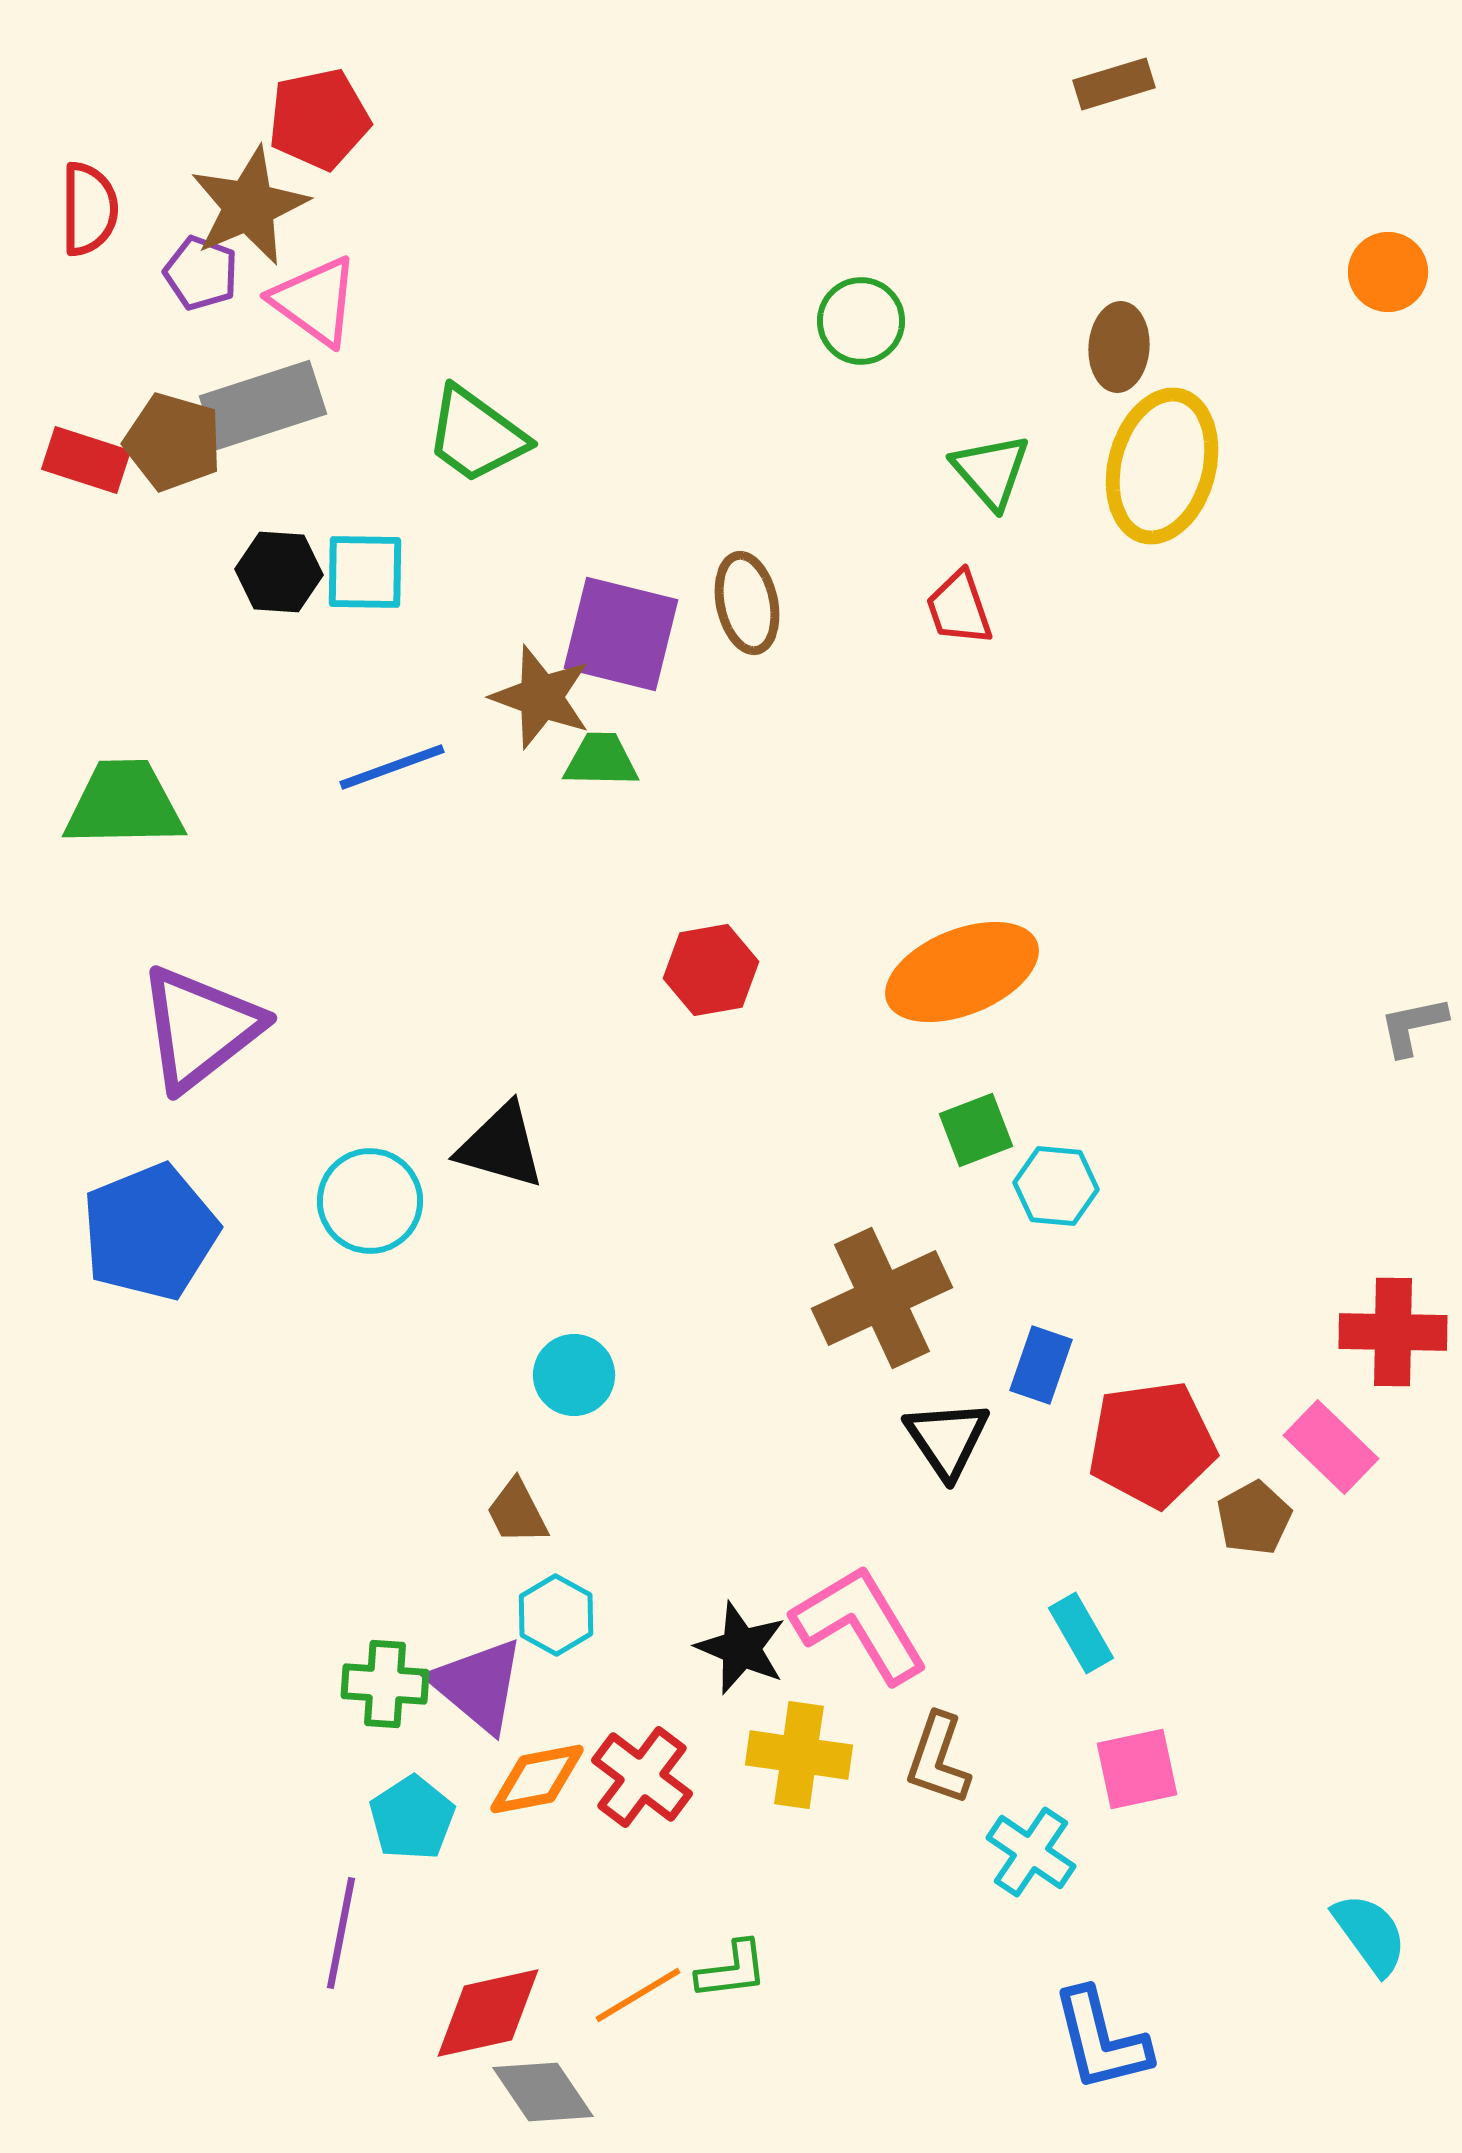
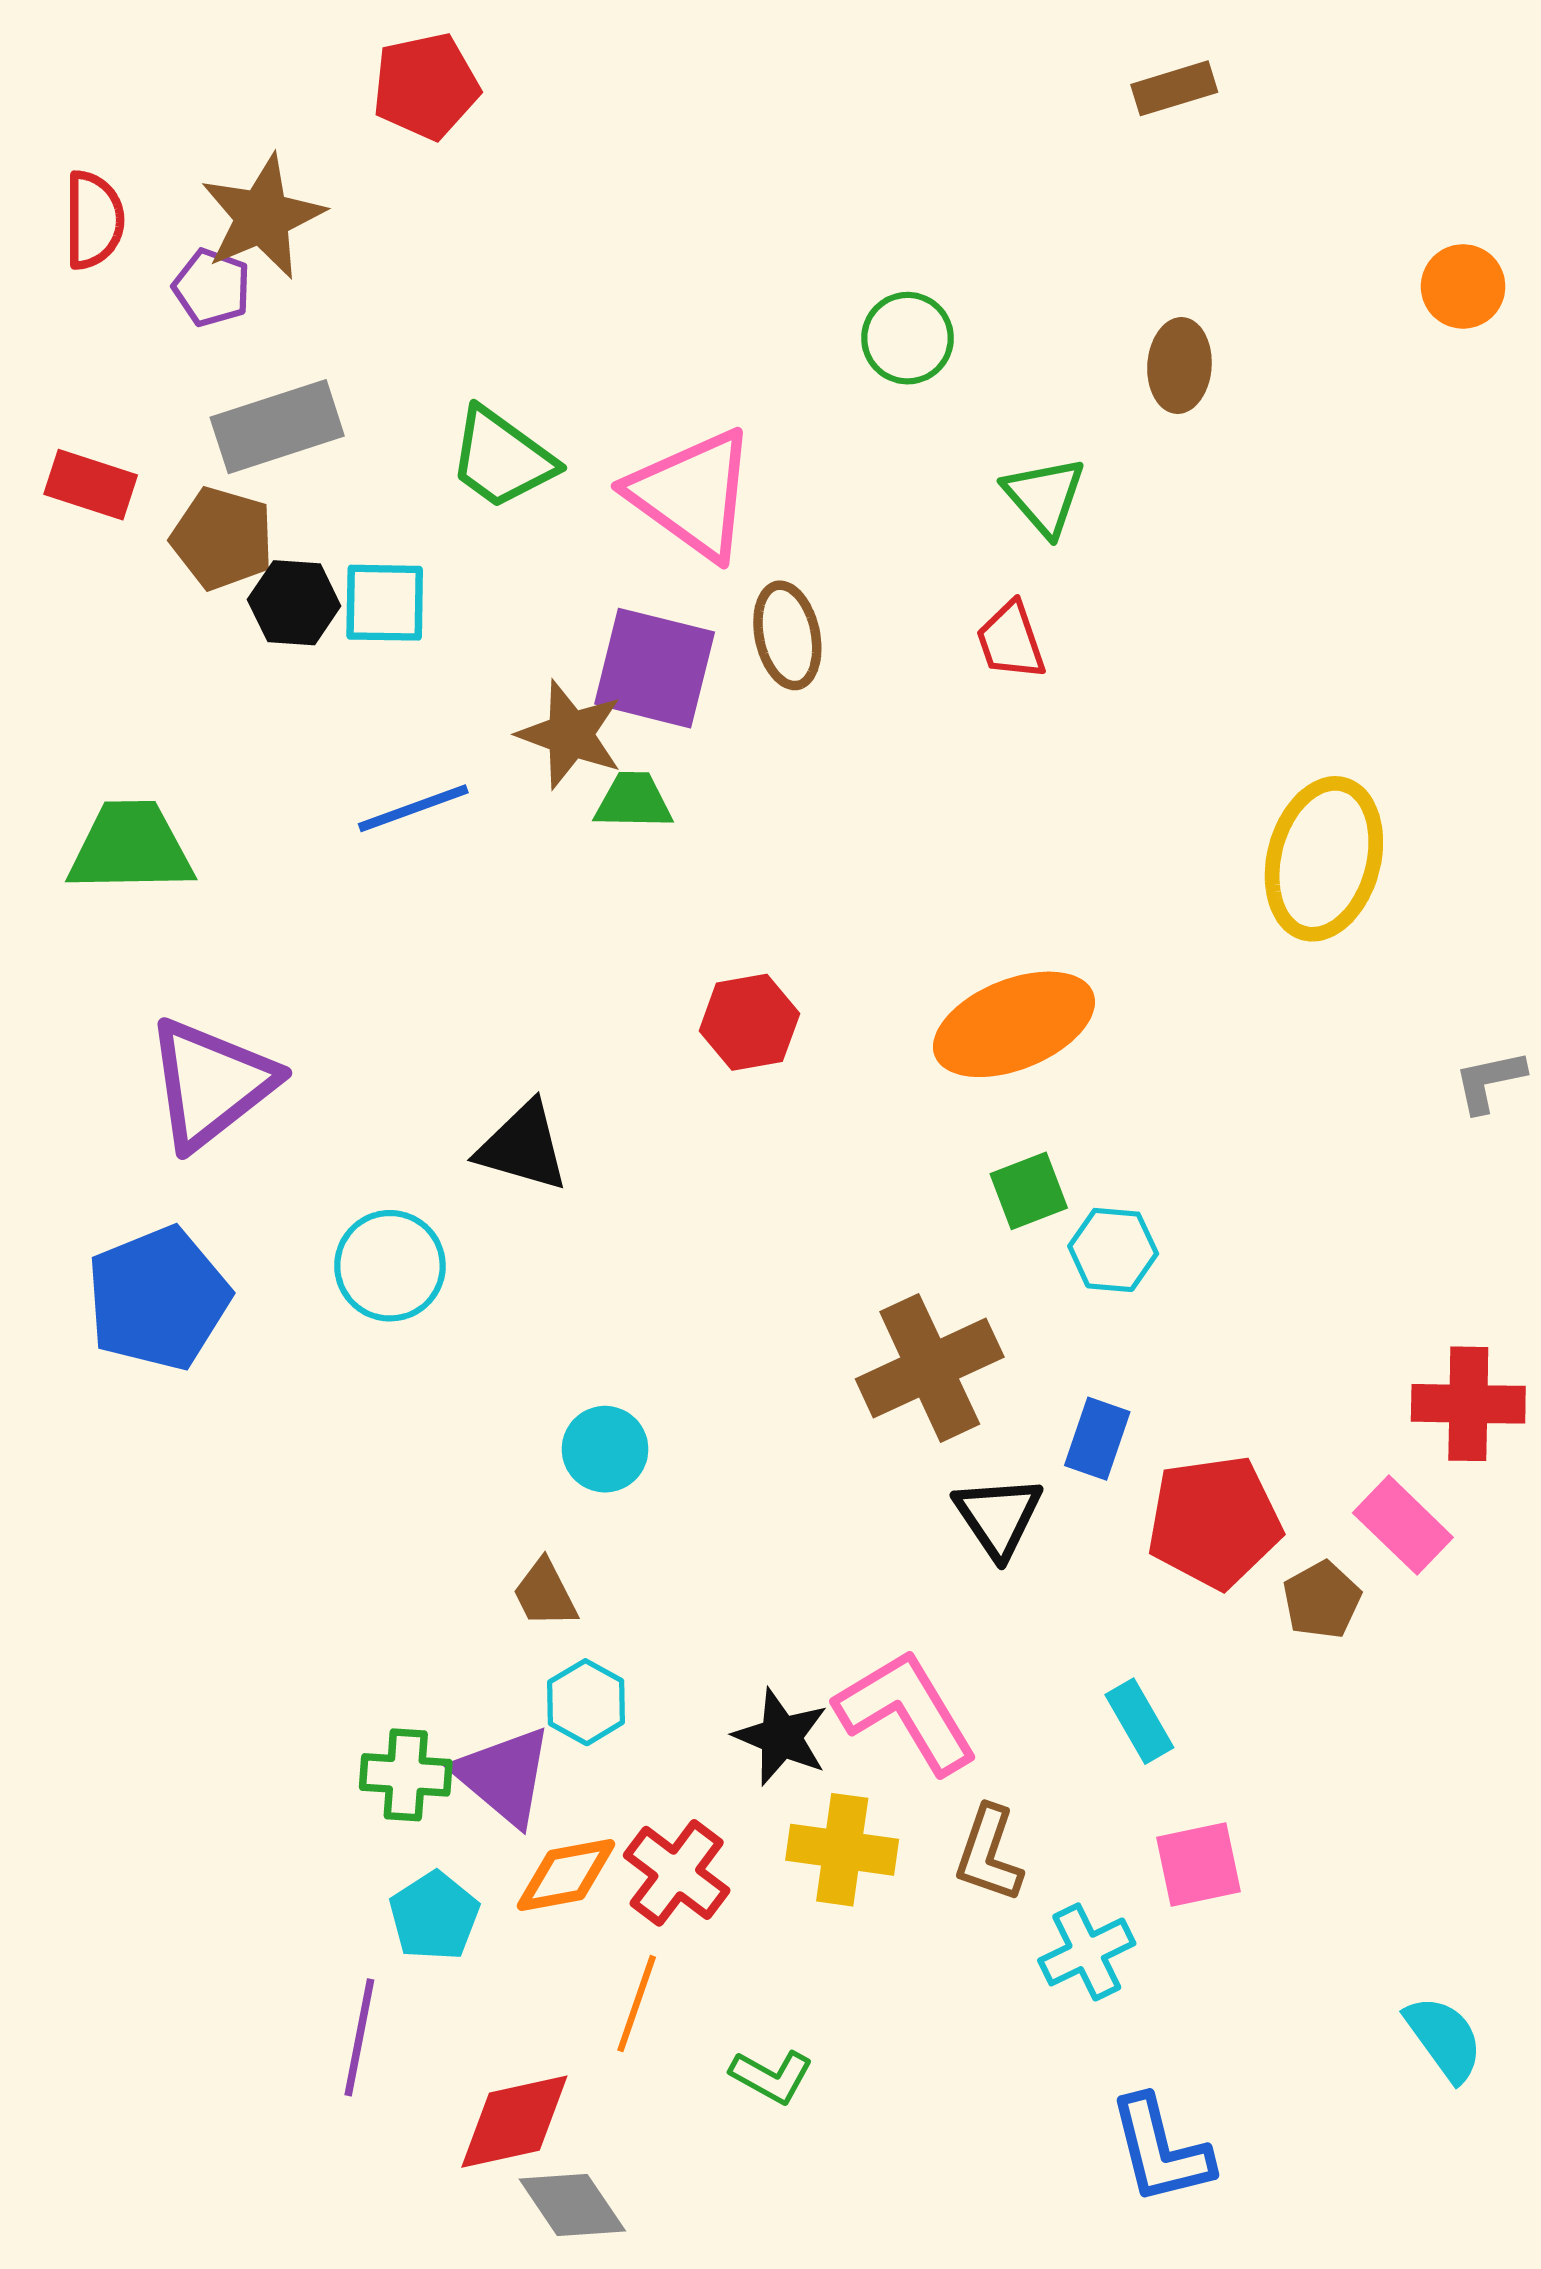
red pentagon: (319, 119) -> (426, 86), moved
pink triangle: (315, 301) -> (692, 494), moved, size x1.4
brown pentagon: (173, 442) -> (222, 538), moved
yellow ellipse: (1162, 466) -> (1324, 859), moved
black triangle: (501, 1146) -> (523, 1147), moved
cyan cross: (1031, 1852) -> (1087, 1952), turned 30
green L-shape: (732, 1970) -> (772, 2076), turned 36
orange line: (638, 1995) -> (637, 2004), moved, turned -40

